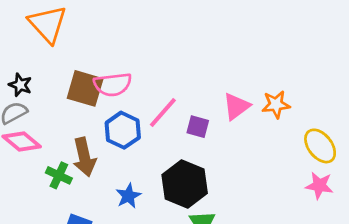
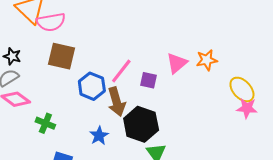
pink semicircle: (113, 84) -> (51, 22), moved
brown arrow: (84, 157) -> (117, 102), moved
pink star: (319, 186) -> (247, 108), moved

